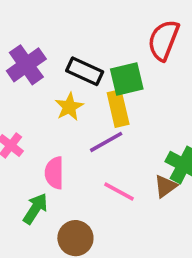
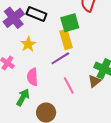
black rectangle: (85, 71) -> (36, 14), moved
yellow star: (69, 107) -> (28, 44), moved
pink line: (119, 192) -> (69, 85), turned 36

